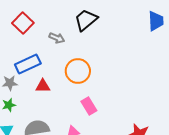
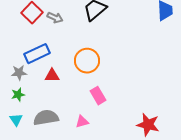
gray arrow: (57, 38) -> (55, 18), moved

